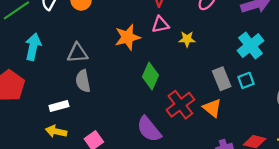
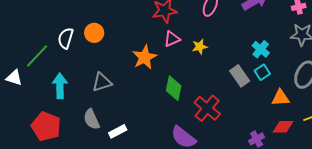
cyan cross: (251, 46) -> (261, 49), moved, size x0.7
gray semicircle: (83, 81) -> (92, 119), moved
white rectangle: (59, 106) -> (118, 131), moved
orange triangle: (212, 108) -> (280, 98), moved, turned -30

